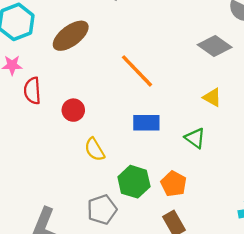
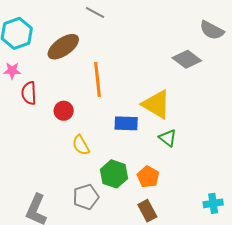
orange line: (137, 71) -> (97, 79), moved, turned 36
yellow triangle: (212, 97) -> (156, 104), moved, size x1.8

